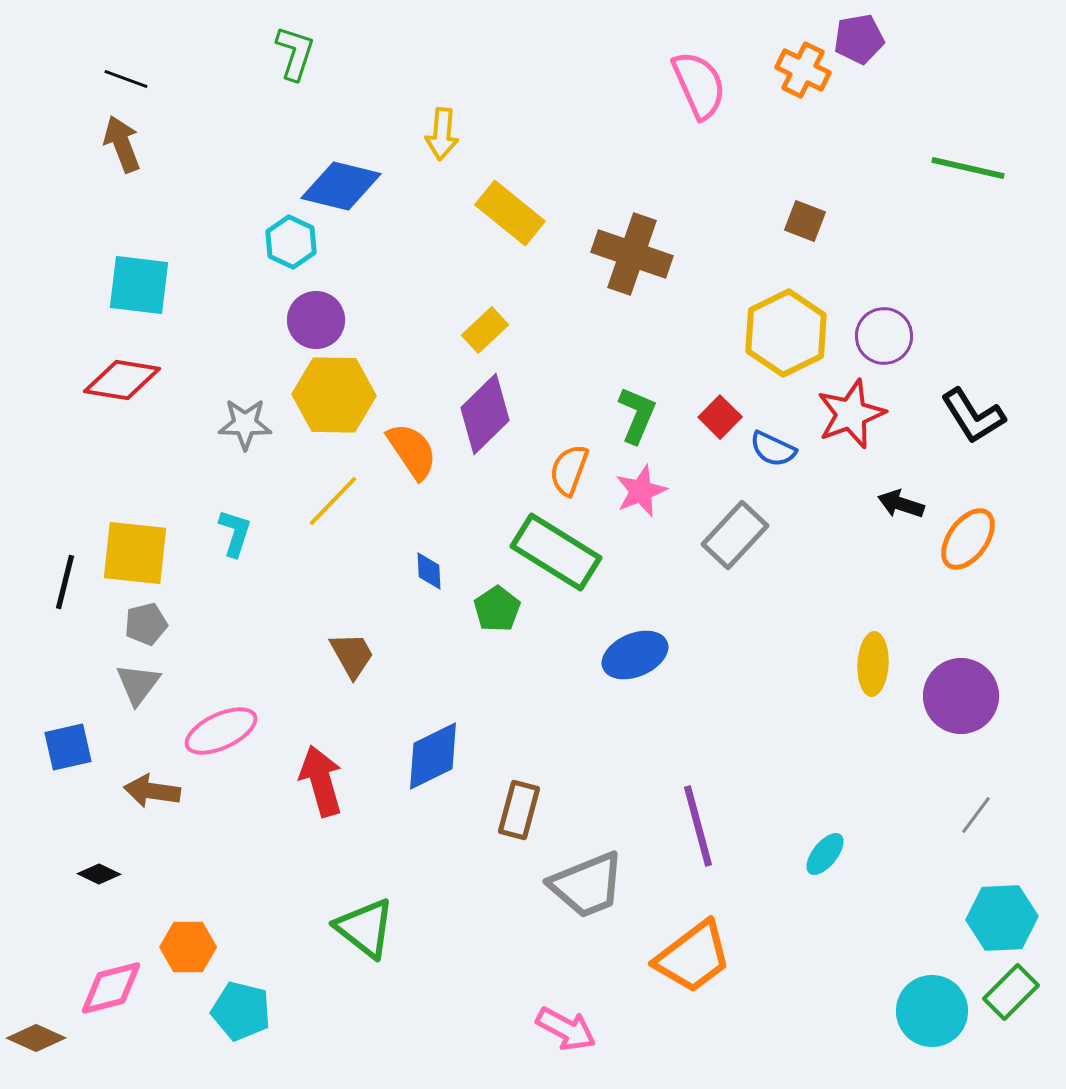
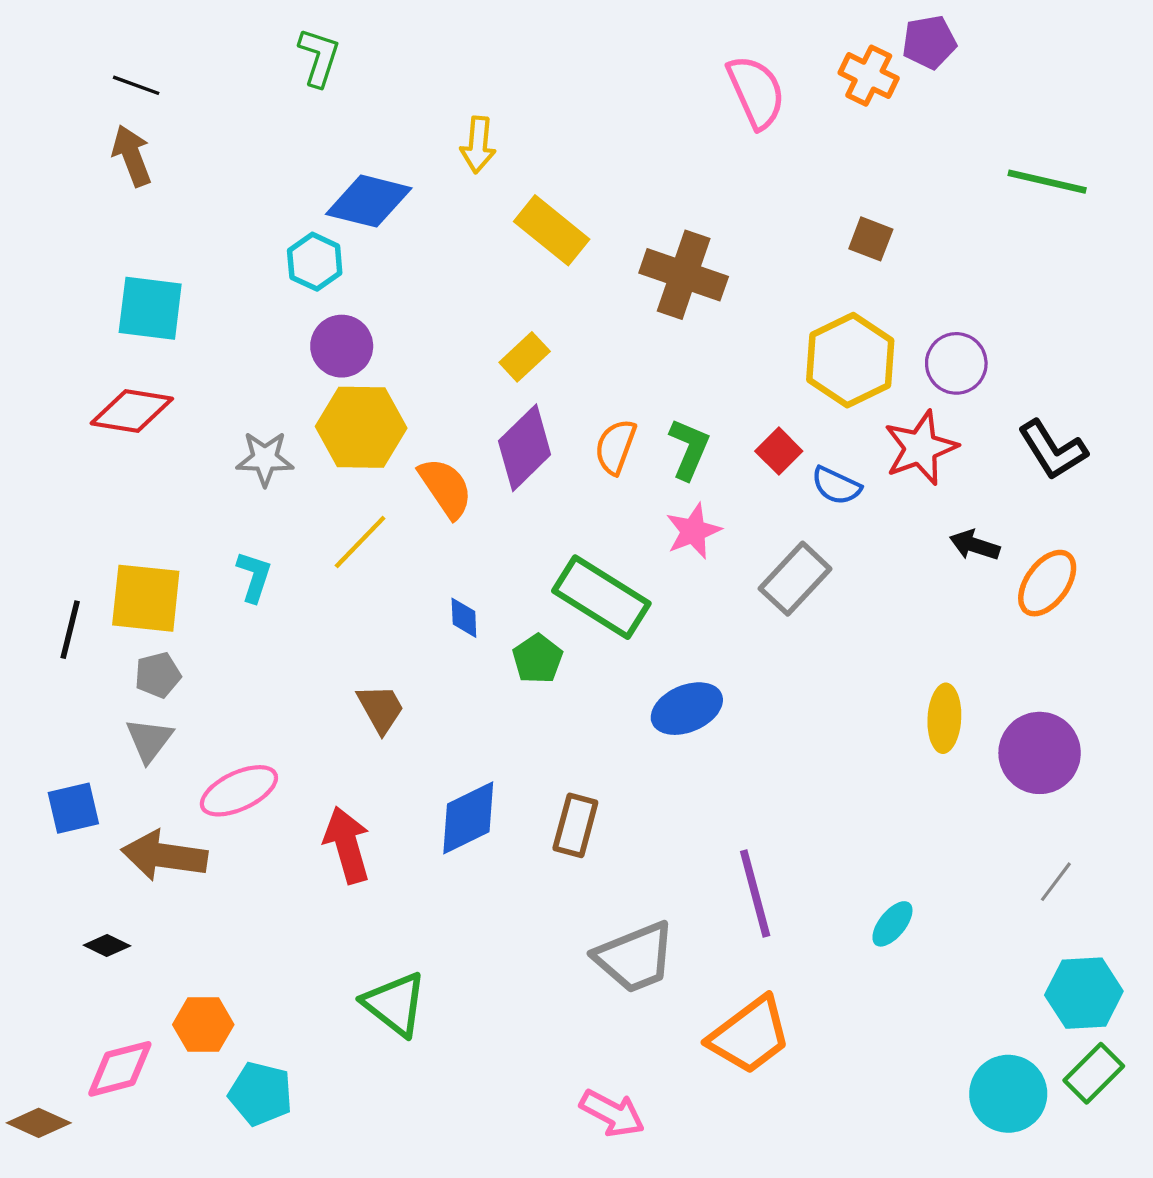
orange semicircle: (569, 470) -> (615, 447), moved
brown arrow: (152, 791) -> (164, 856), size x1.4
brown rectangle: (519, 810) -> (575, 825), moved

